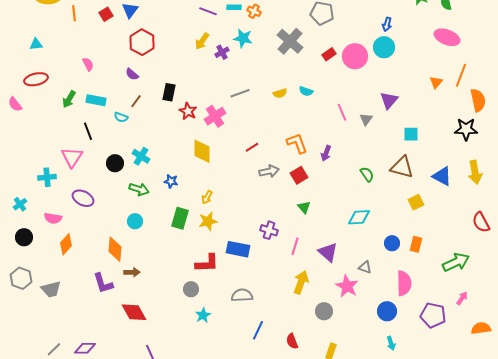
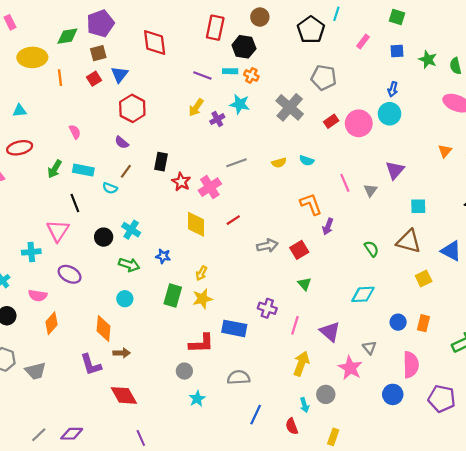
orange L-shape: (297, 143) -> (311, 204), moved
red line: (252, 147) -> (233, 220), moved
gray triangle: (365, 267) -> (369, 348), turned 32
cyan arrow: (391, 343) -> (305, 405), moved

